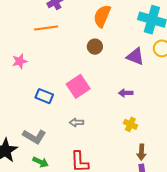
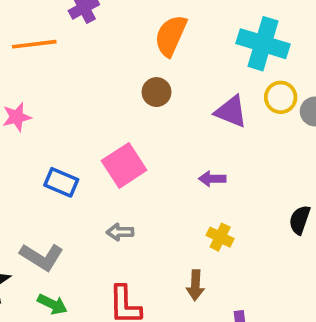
orange line: (46, 28) -> (34, 44), moved
brown arrow: (141, 152) -> (195, 285), moved

